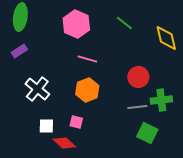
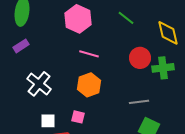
red circle: (138, 77) -> (140, 58), moved
green cross: (161, 100) -> (163, 68), moved

